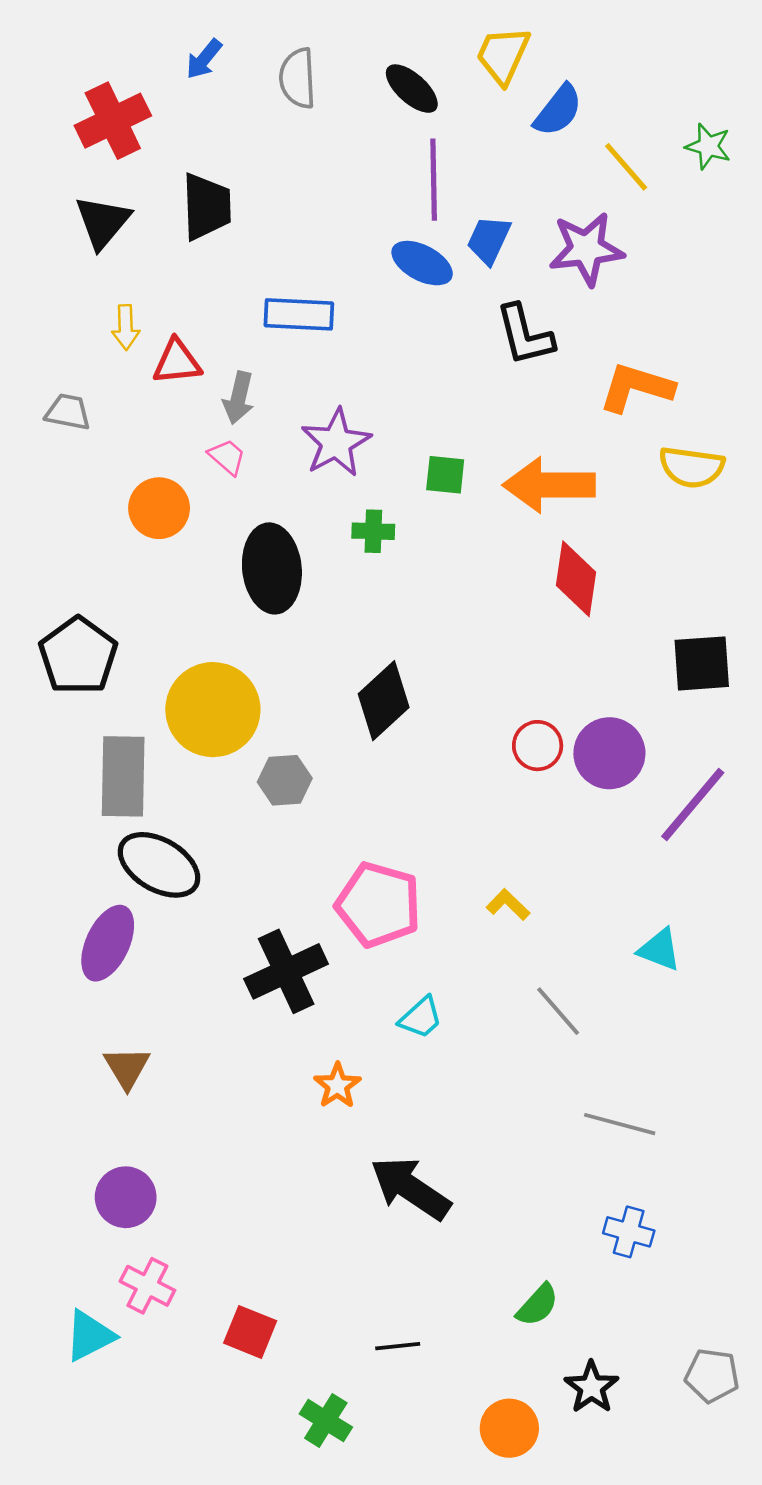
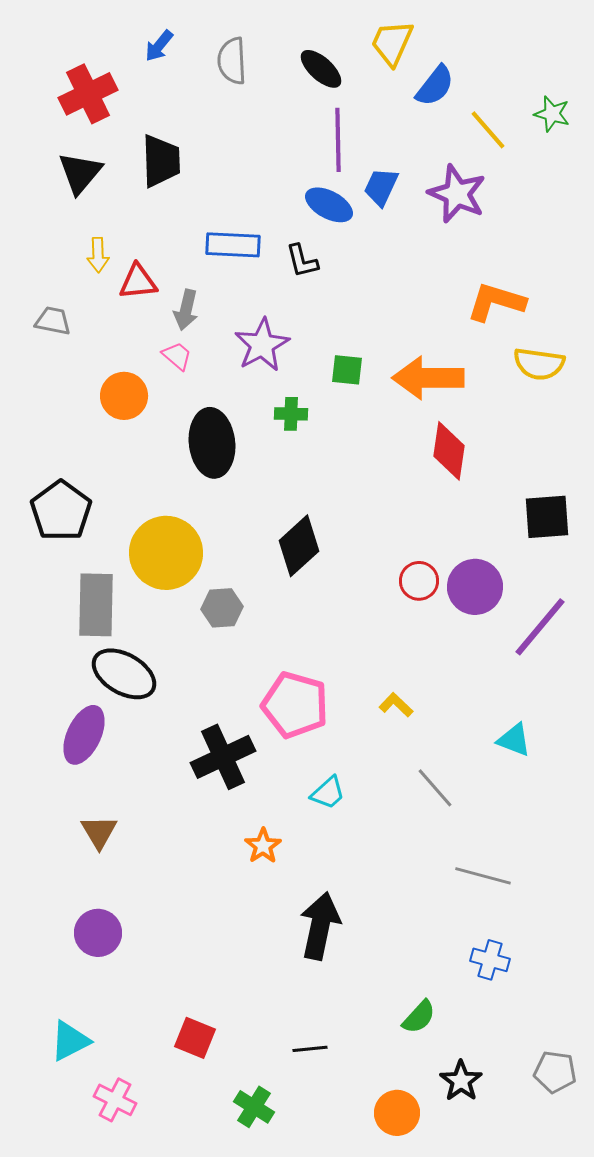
purple star: (586, 249) -> (457, 194), turned 30
black L-shape: (525, 335) -> (302, 261), moved, size x0.7
black arrow: (411, 1188) -> (320, 926), turned 68
pink cross: (147, 1286) -> (115, 1100), moved

